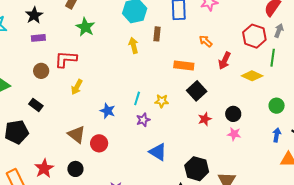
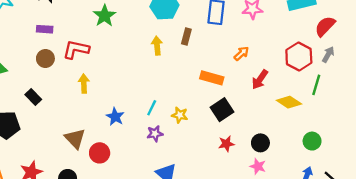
purple rectangle: (38, 38) -> (45, 29), moved
orange arrow: (206, 41) -> (241, 54), turned 88
yellow arrow: (77, 87) -> (84, 84), turned 140

